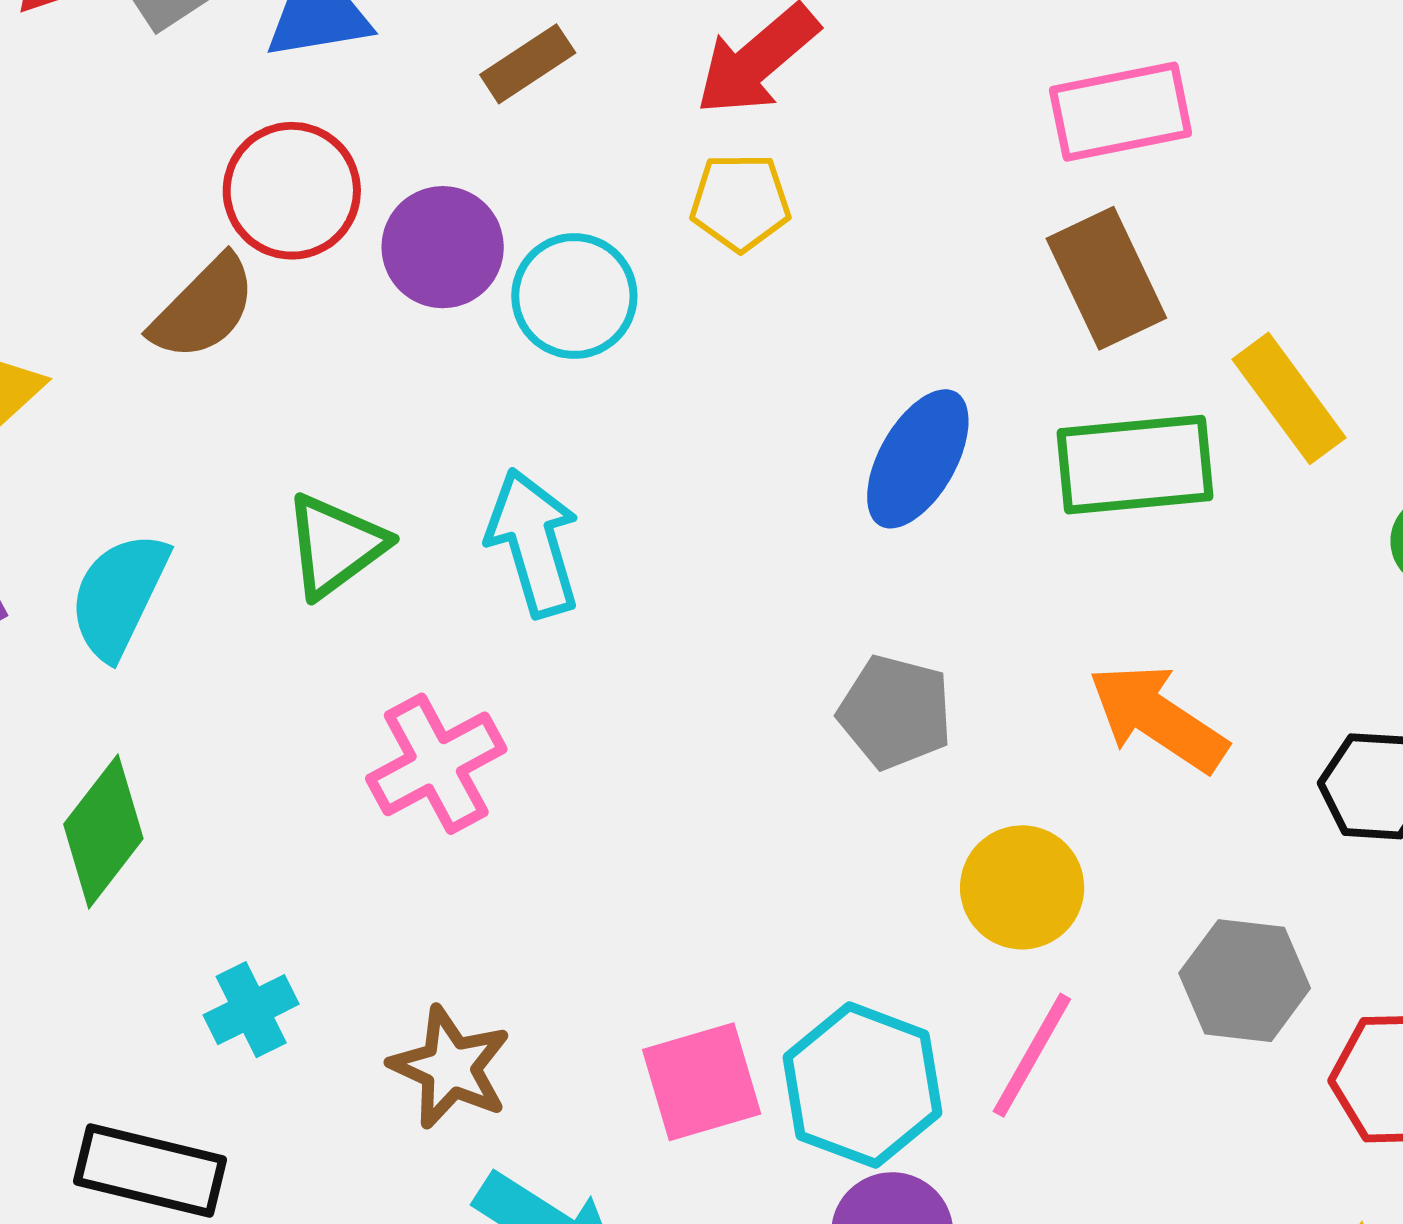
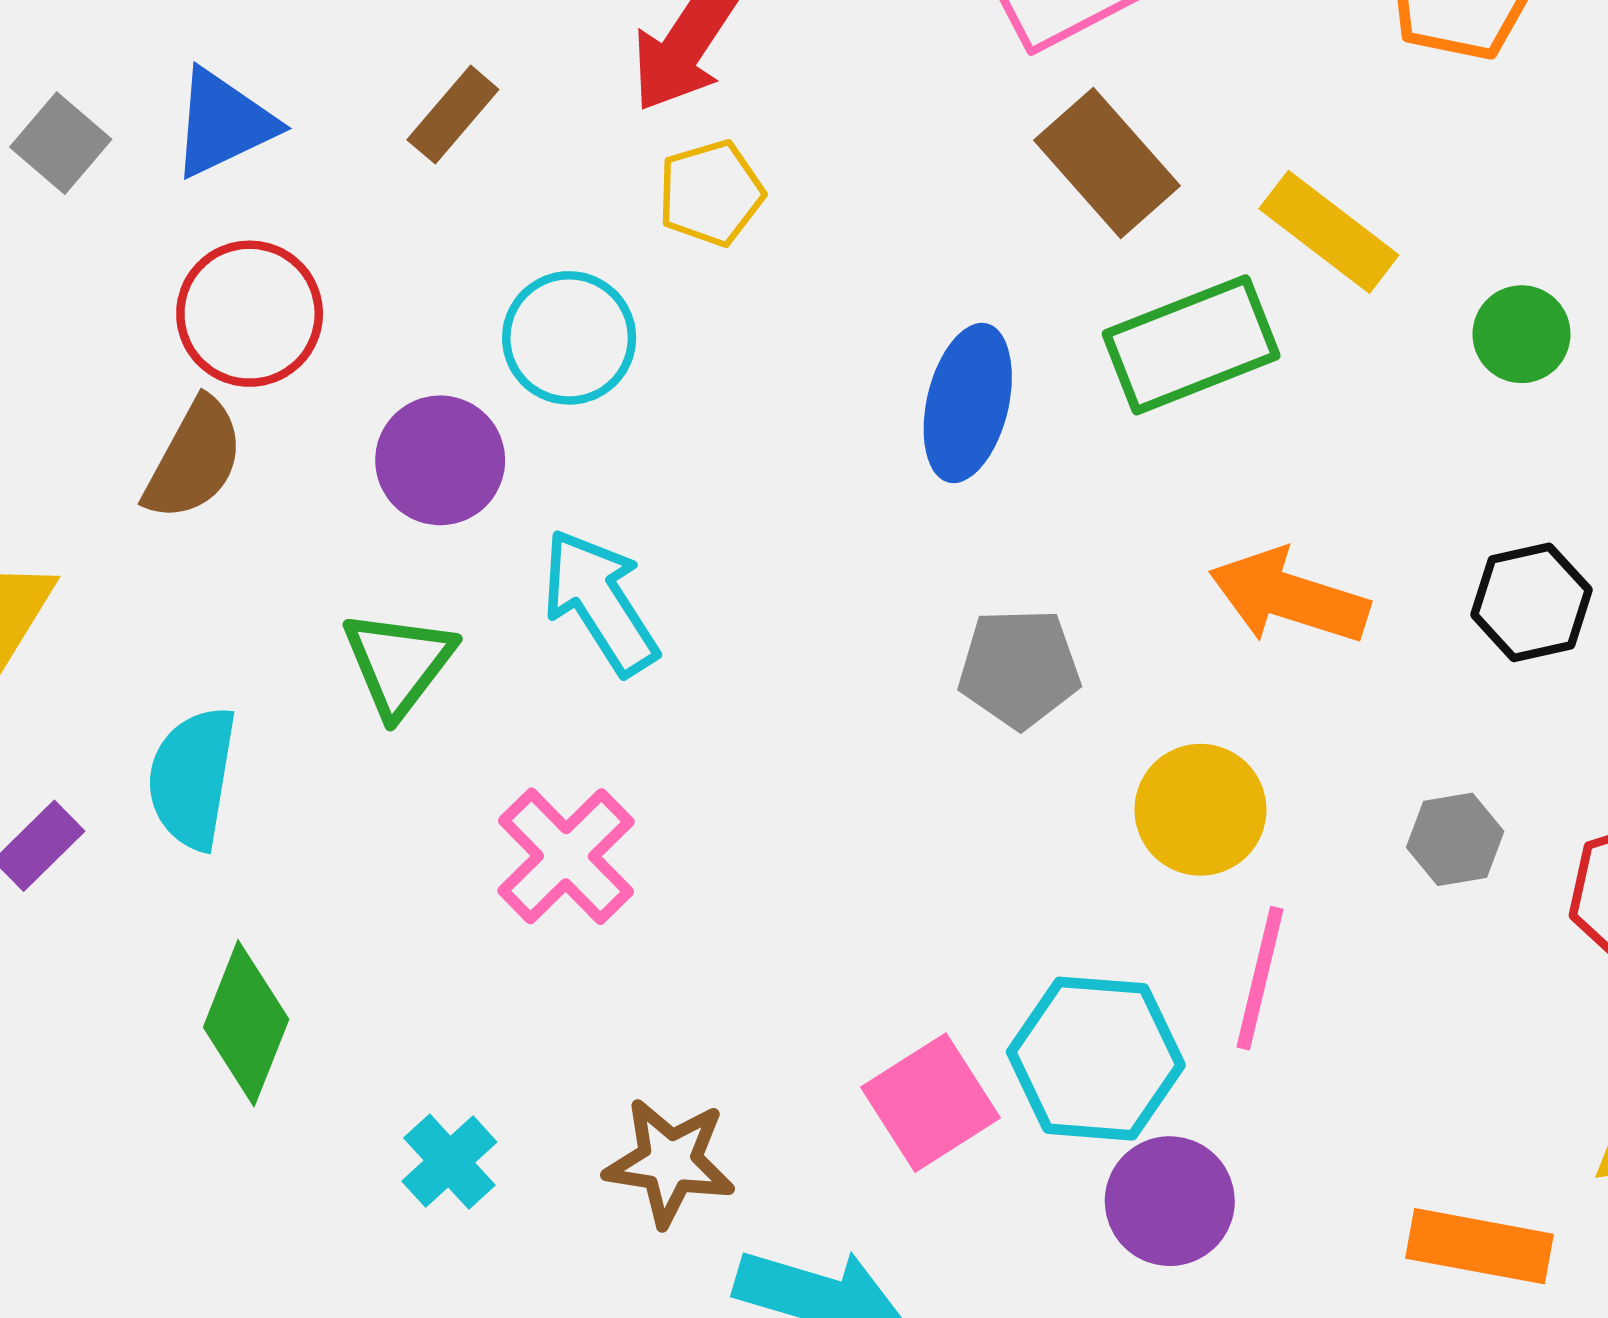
purple circle: (443, 247) -> (440, 460), moved
gray hexagon: (1245, 981) -> (1455, 839), size x0.7

